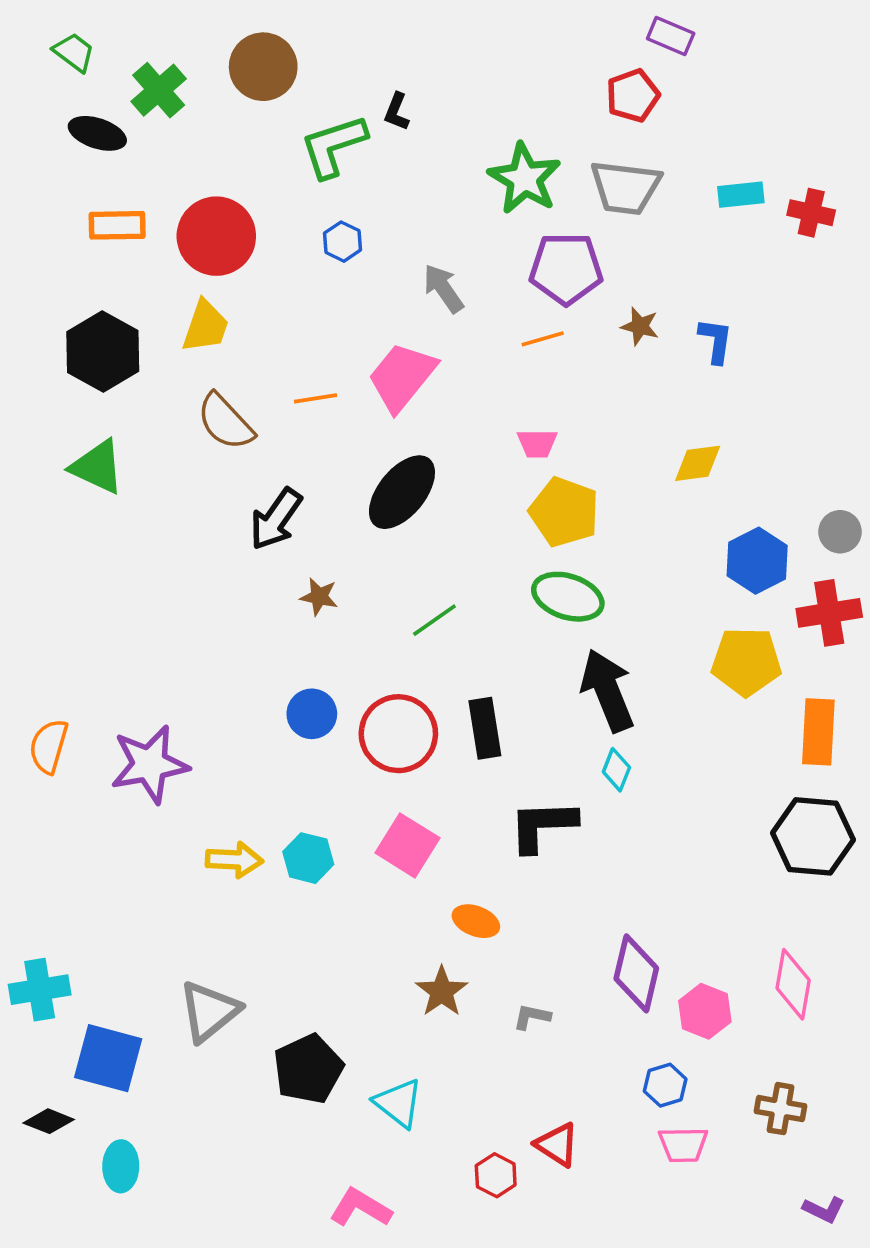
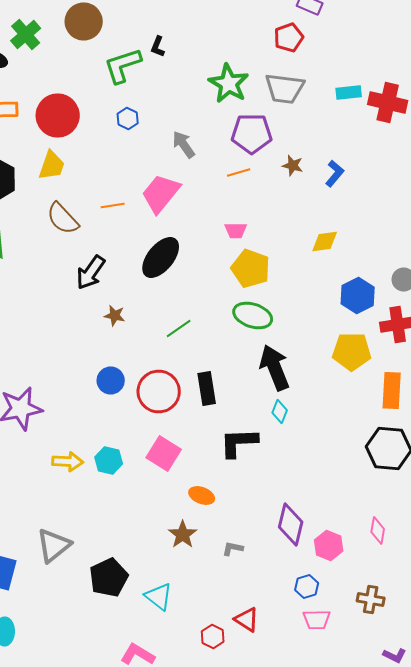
red cross: (811, 213) -> (388, 102), size x1.5
blue L-shape: (716, 341) -> (335, 174), turned 32
pink diamond: (793, 984) -> (378, 530), size x0.7

